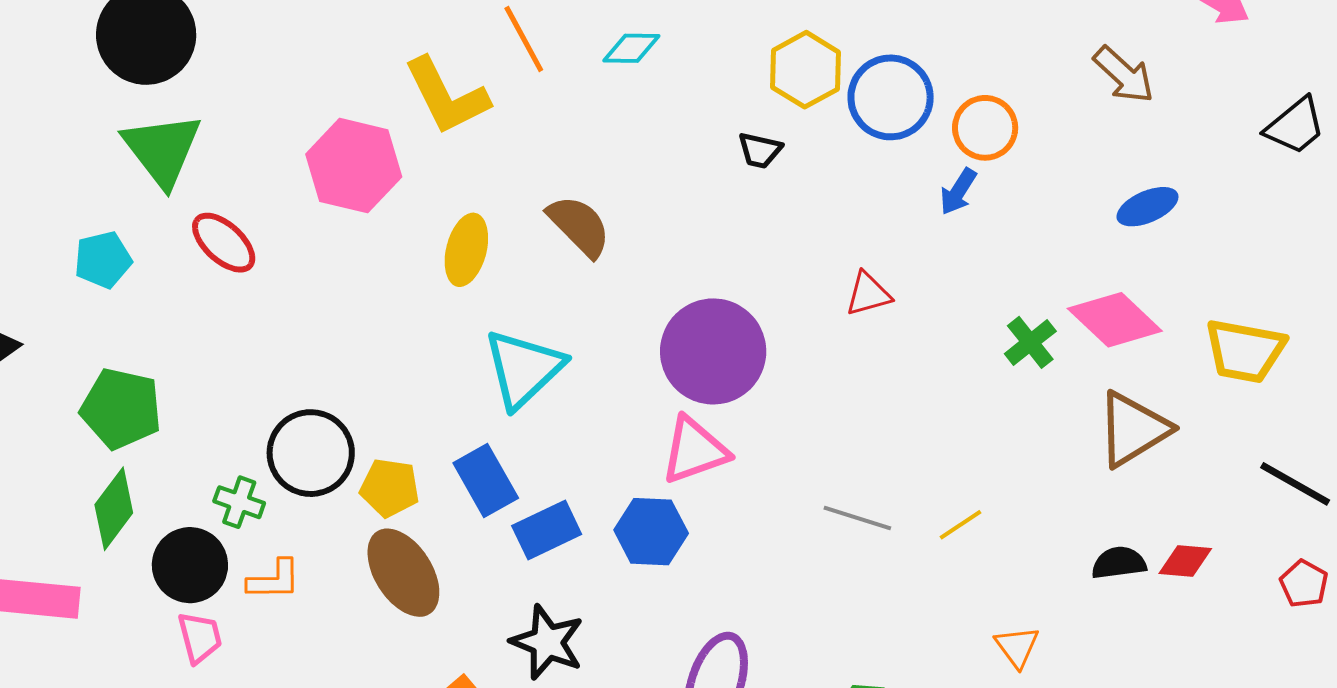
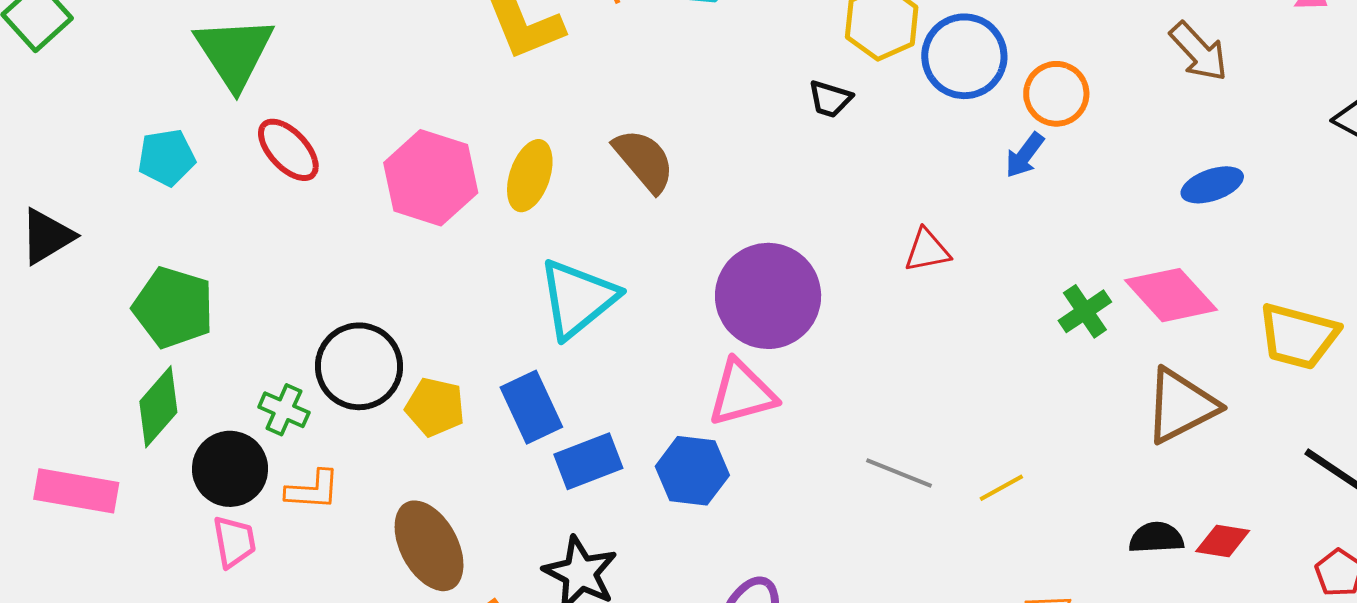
pink hexagon: (354, 166) -> (431, 178), moved
brown ellipse: (403, 573) -> (429, 546), moved

